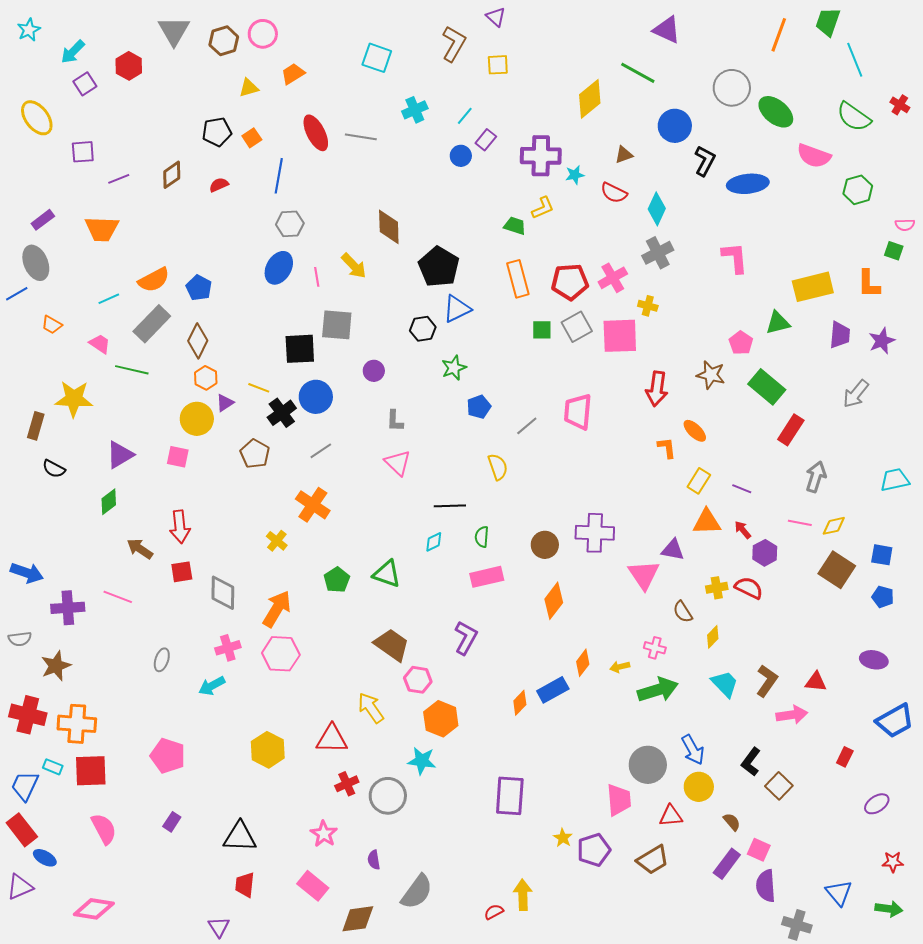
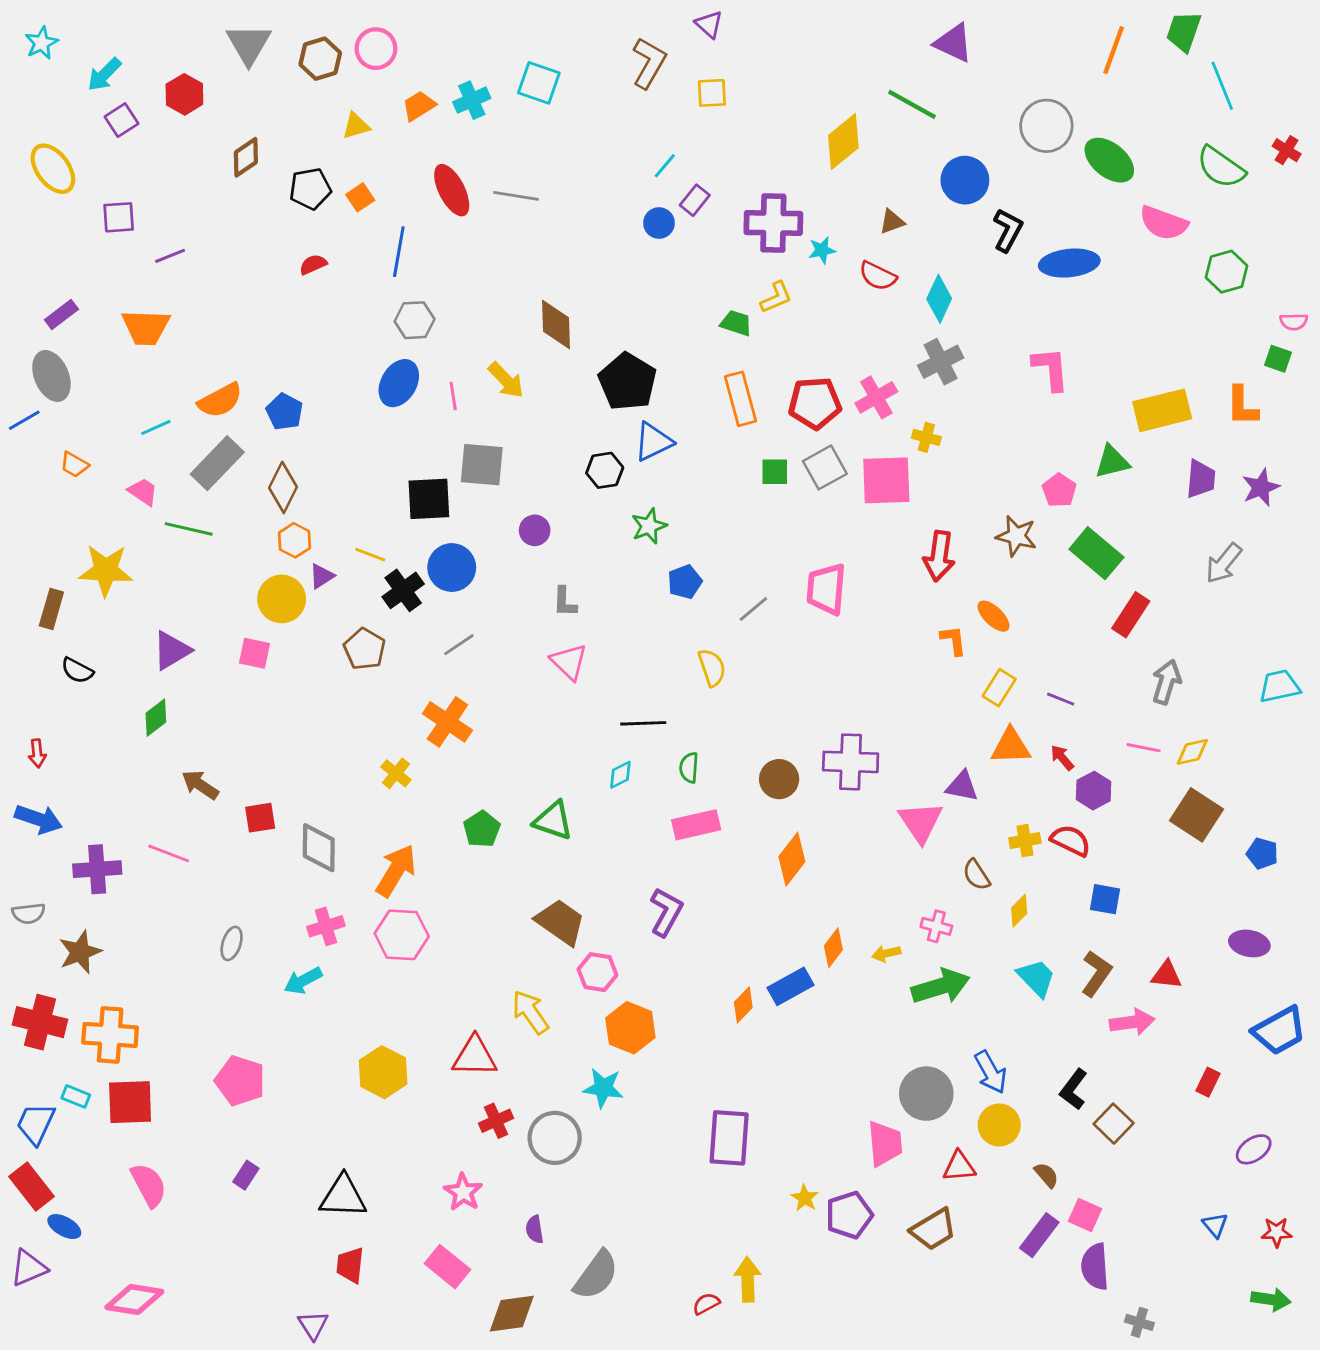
cyan cross: (415, 110) -> (472, 100), moved
brown diamond: (172, 175) -> (246, 157), moved
red arrow: (180, 527) -> (37, 753), moved, size x0.6
blue square: (882, 555) -> (1105, 899), moved
blue triangle: (839, 893) -> (1215, 1225), moved, size x0.7
gray cross: (797, 925) -> (1139, 1322), size x0.7

